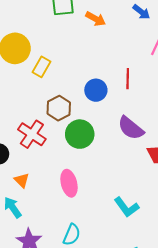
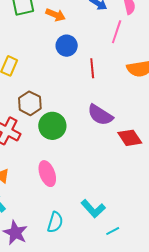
blue circle: (96, 90) -> (67, 46), moved
cyan L-shape: (126, 207) -> (93, 209), moved

